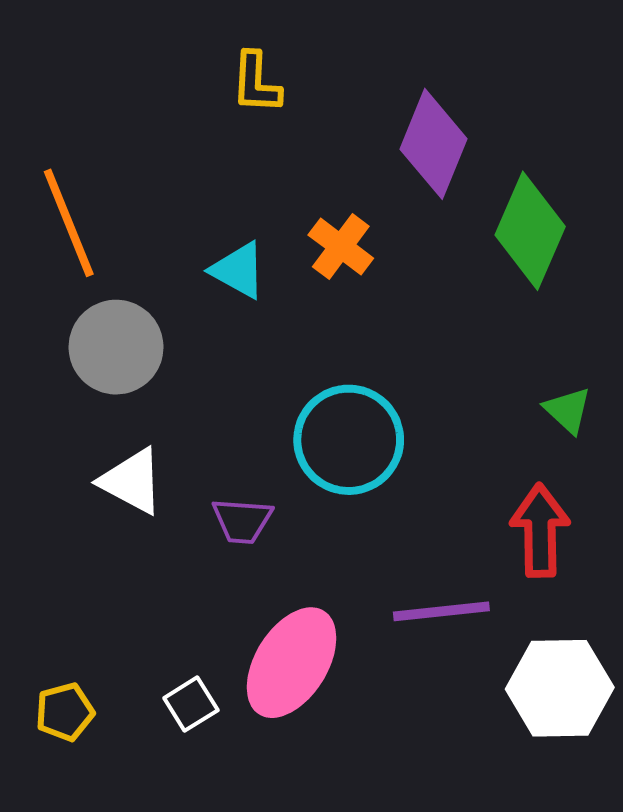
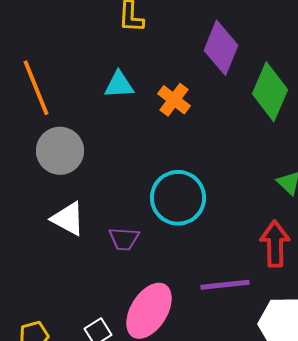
cyan triangle: (238, 270) -> (119, 85), moved, turned -32

